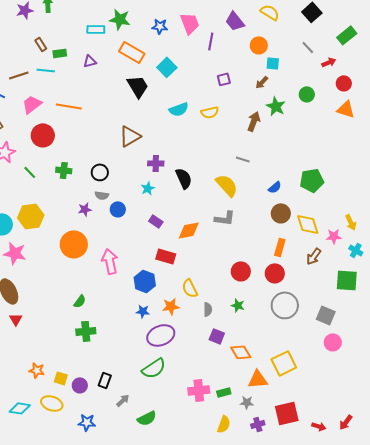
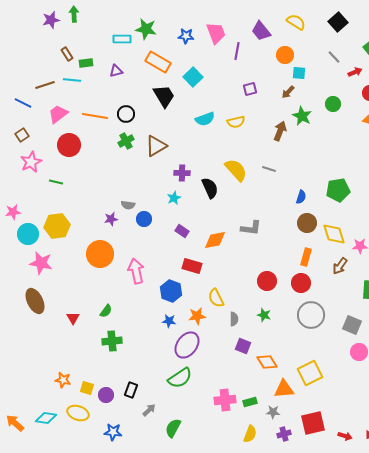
green cross: (64, 170) -> (126, 141), moved, turned -35
green line: (30, 172) -> (56, 182), turned -32
black circle: (100, 172) -> (126, 114), moved
yellow semicircle: (227, 185) -> (236, 170), moved
blue semicircle: (275, 187) -> (301, 197), turned -32
red triangle: (16, 319) -> (73, 318), moved
purple ellipse: (161, 335) -> (187, 345), turned -32
green semicircle: (147, 418) -> (173, 428), turned 144

